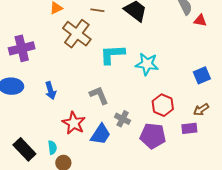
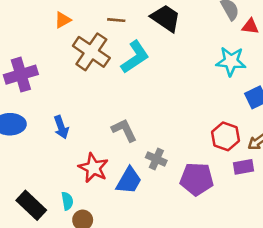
cyan L-shape: (112, 54) -> (135, 57), moved, turned 152
cyan star: (147, 64) -> (231, 61), moved
red hexagon: (163, 105) -> (225, 136), moved

